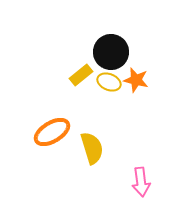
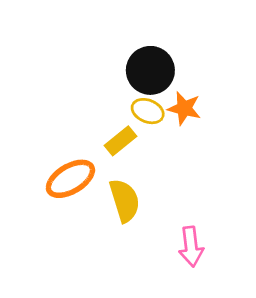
yellow rectangle: (81, 75) -> (121, 141), moved

